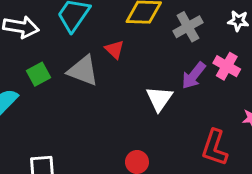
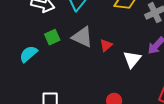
red triangle: (115, 49) -> (106, 45), moved, turned 32

